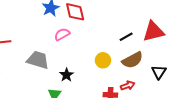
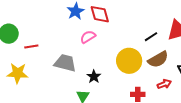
yellow circle: (103, 60) -> (129, 61), size x1.6
red arrow: (128, 86) -> (164, 84), moved

